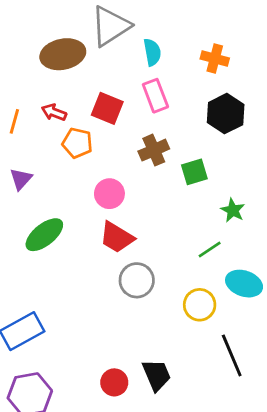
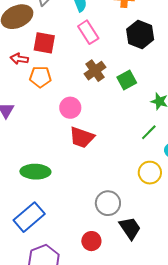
red square: (107, 108) -> (44, 43), moved
green ellipse: (44, 235) -> (35, 172), moved, turned 52
gray circle: (137, 280) -> (108, 203), moved
red circle: (114, 382) -> (91, 241), moved

